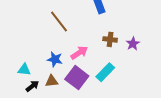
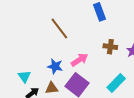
cyan triangle: (24, 70) -> (24, 76), turned 48
cyan rectangle: (105, 72) -> (116, 83), moved

